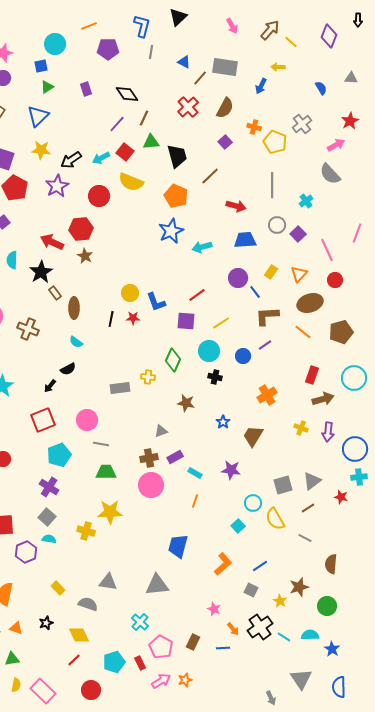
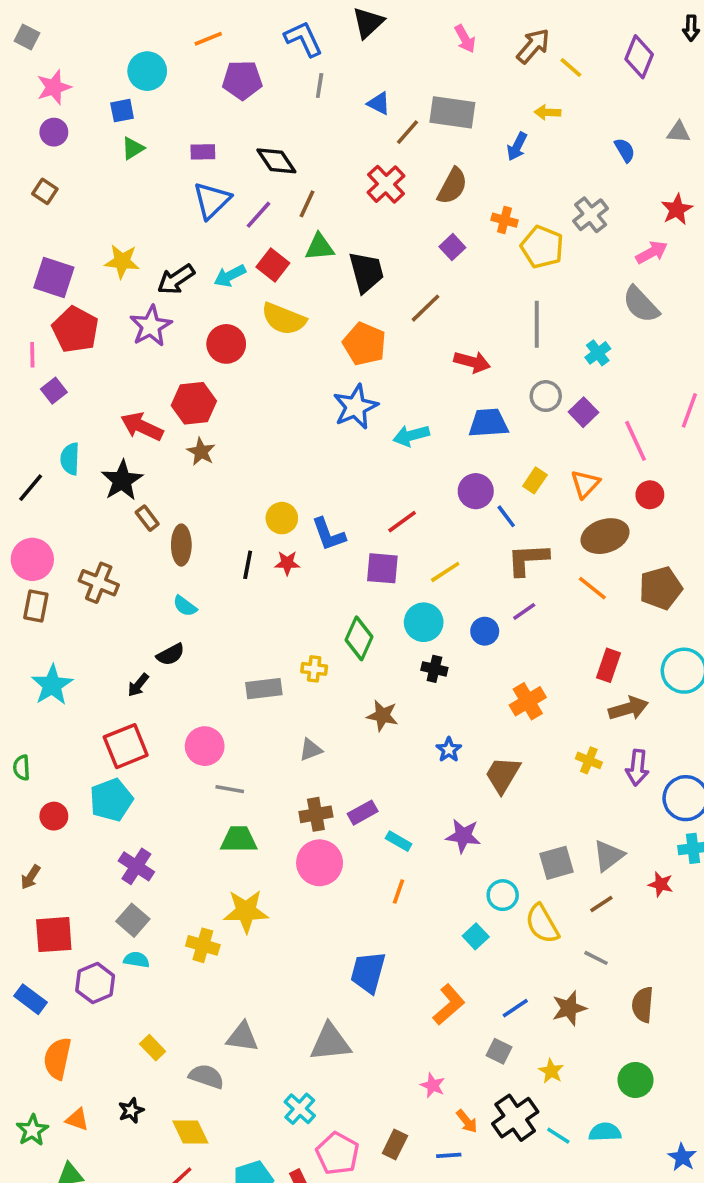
blue L-shape: (142, 26) -> (303, 39), turned -40
purple rectangle: (86, 89) -> (203, 152), turned -72
blue triangle: (38, 116) -> (212, 200), moved
gray triangle: (161, 431) -> (311, 750), moved
cyan pentagon: (59, 455) -> (111, 800), moved
brown star: (299, 587) -> (569, 1008), moved
blue star: (332, 649) -> (682, 1157), moved

